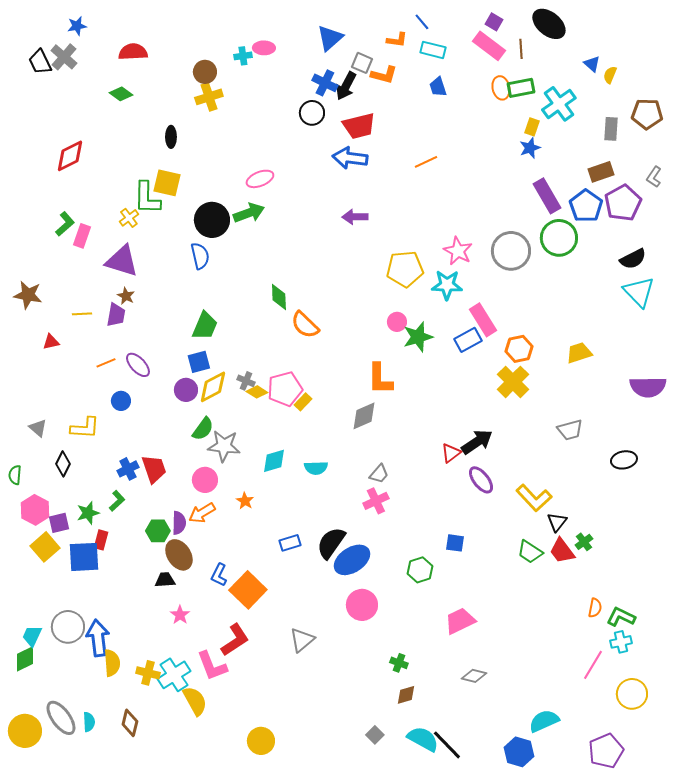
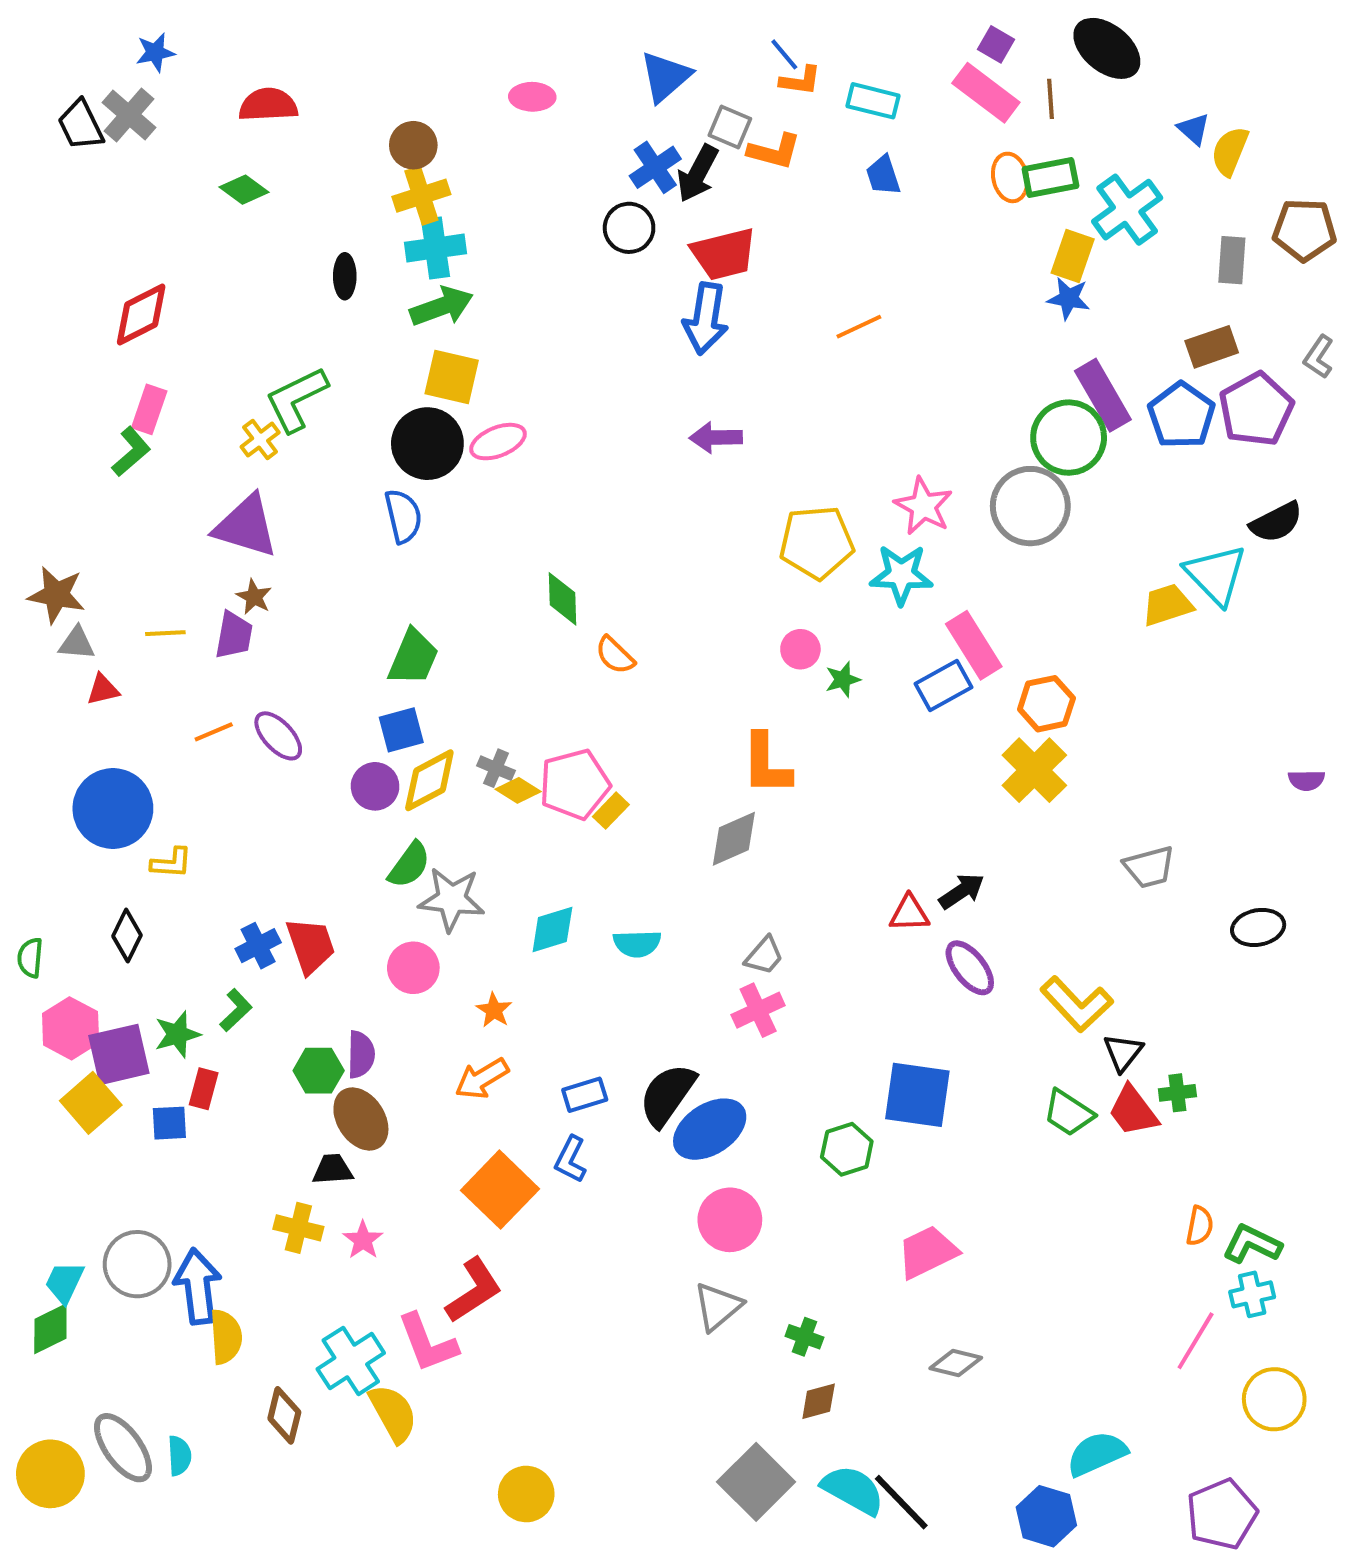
blue line: (422, 22) -> (784, 54), moved
cyan cross: (243, 56) -> (435, 248), moved, size x1.6
yellow semicircle: (610, 75) -> (1230, 151), size x1.4
blue cross: (325, 83) -> (655, 167), turned 30
yellow rectangle: (532, 127) -> (1073, 256), size x1.4
blue star: (530, 148) -> (1069, 298), turned 30
blue arrow: (350, 158) -> (706, 319), turned -88
pink ellipse: (260, 179) -> (498, 442), moved
yellow square: (167, 183) -> (452, 377), moved
green L-shape: (147, 198) -> (296, 399), turned 63
green arrow: (249, 213) -> (442, 306), moved
pink rectangle: (82, 236) -> (149, 409), moved
green circle: (559, 238) -> (1069, 438), moved
cyan triangle: (639, 292) -> (1216, 575), moved
orange semicircle: (305, 325) -> (615, 655), size x0.7
green star: (418, 337) -> (843, 679), size x0.6
yellow trapezoid: (579, 353) -> (1167, 605), moved
purple semicircle: (648, 387) -> (1306, 780), size x0.5
blue circle: (121, 401) -> (113, 809), moved, size x2.0
gray triangle: (38, 428) -> (77, 643), moved, turned -36
yellow L-shape: (85, 428) -> (171, 863), size x0.7
black arrow: (477, 442) -> (962, 891), size x0.7
red triangle: (451, 453) -> (909, 913), turned 35
orange arrow: (202, 513) -> (482, 1079), moved
purple square: (59, 523) -> (119, 1054), size x1.5
green cross: (584, 542) -> (1177, 1093), turned 30
blue square: (455, 543) -> (917, 1095), size x1.8
blue square: (84, 557) -> (169, 1123), size x0.6
blue L-shape: (219, 575) -> (571, 1159), moved
gray triangle: (302, 640) -> (718, 1307), moved
yellow cross: (148, 673) -> (298, 1228), moved
brown diamond: (130, 723) -> (284, 1415), moved
gray square: (375, 735) -> (756, 1482), size x2.0

